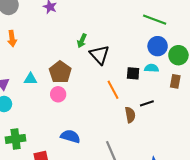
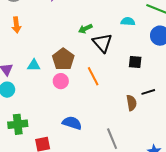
green arrow: (82, 41) -> (85, 29), turned 40
cyan semicircle: (151, 68) -> (128, 21), moved
orange line: (113, 90) -> (93, 76), moved

